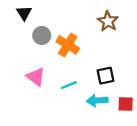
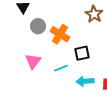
black square: (106, 76) -> (82, 53), moved
pink triangle: (36, 77) -> (33, 61), turned 30

